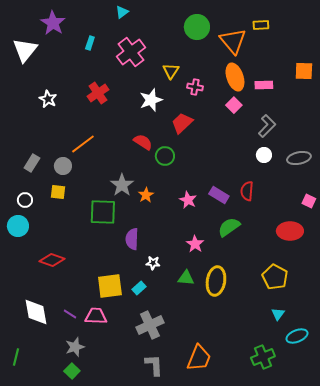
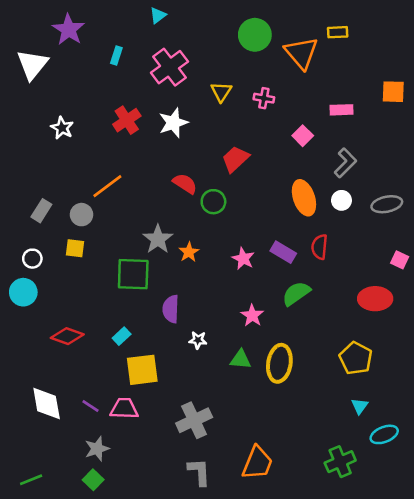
orange ellipse: (235, 77) -> (304, 198), moved
pink cross: (195, 87) -> (264, 98), moved
white star: (151, 100) -> (173, 123), moved
cyan rectangle: (139, 288) -> (122, 336), moved
green line: (16, 357) -> (31, 480), moved, turned 54

